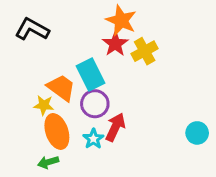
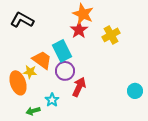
yellow cross: (145, 51) -> (111, 35), moved
orange ellipse: (57, 131) -> (18, 83), moved
cyan star: (93, 139) -> (52, 100), moved

